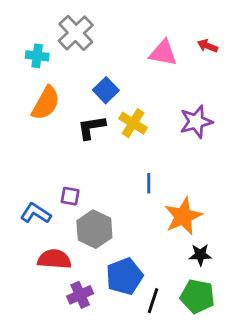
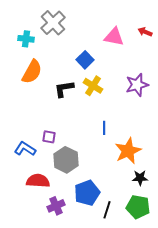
blue square: (106, 90) -> (85, 60), moved

